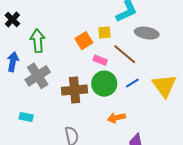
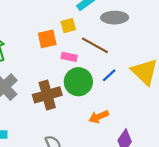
orange square: (84, 41) -> (47, 39), turned 30

